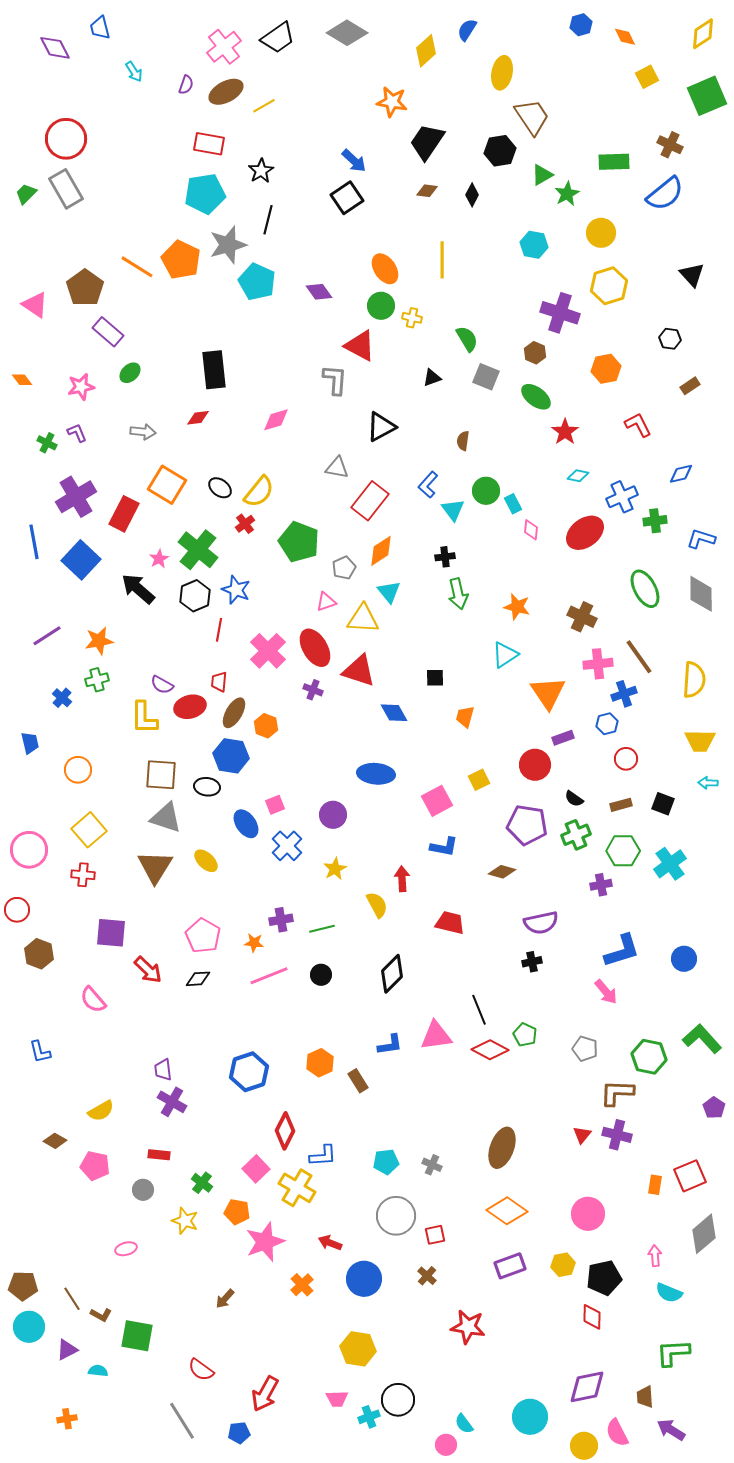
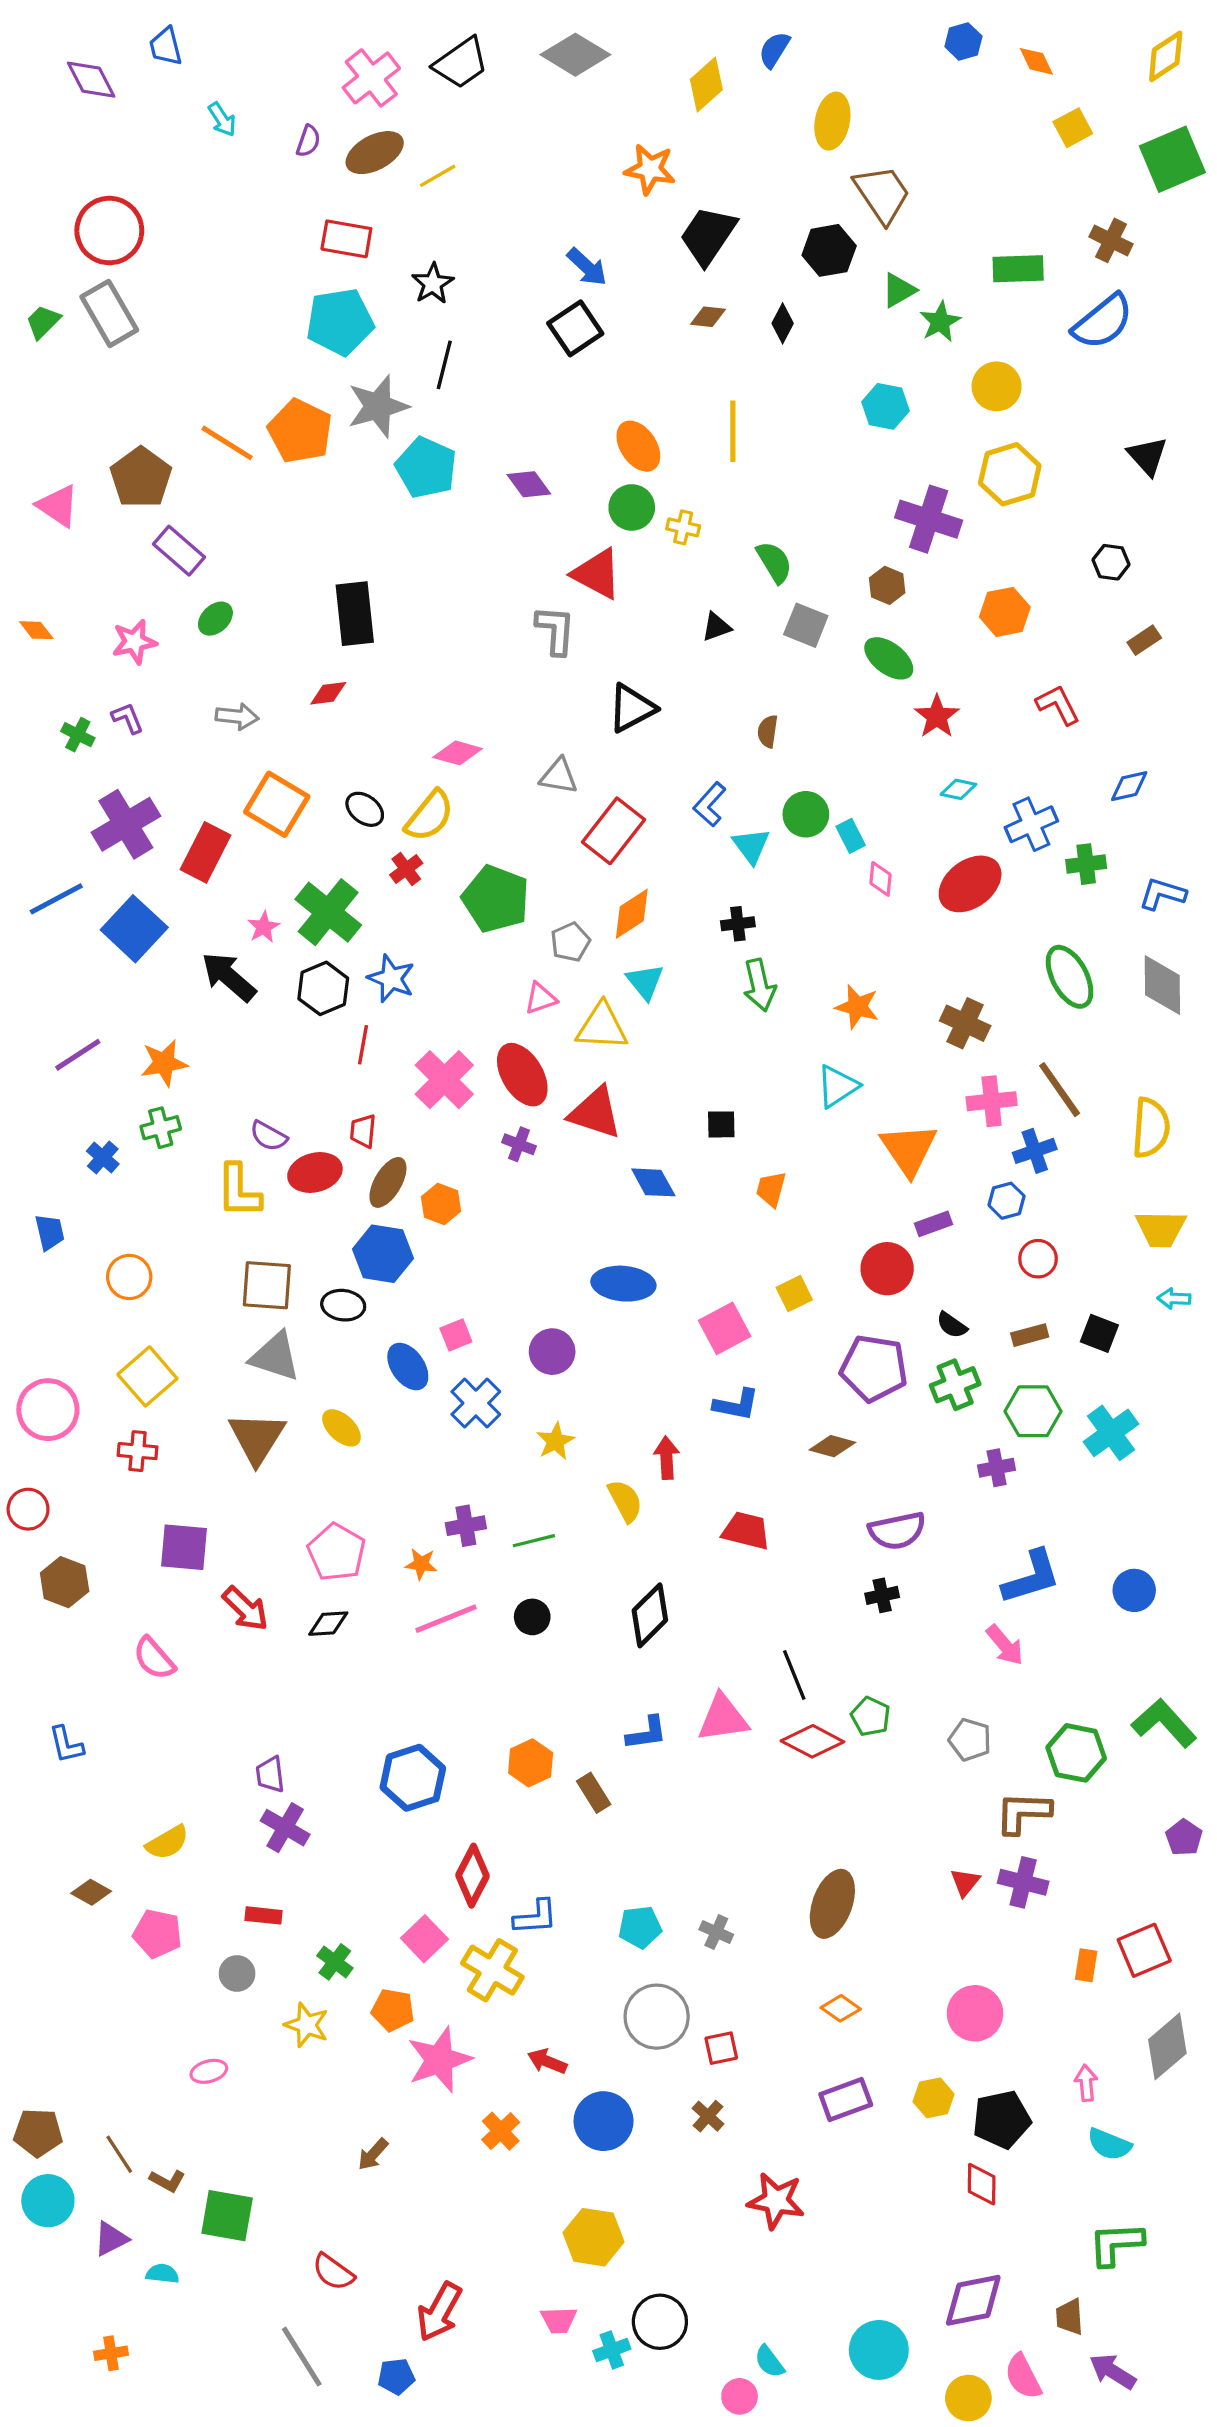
pink diamond: (276, 420) -> (458, 753), moved, turned 32
blue line: (34, 542) -> (56, 899), turned 72
orange diamond: (507, 1211) -> (841, 2008), size x0.6

